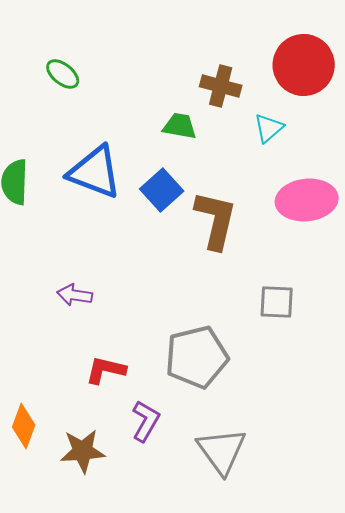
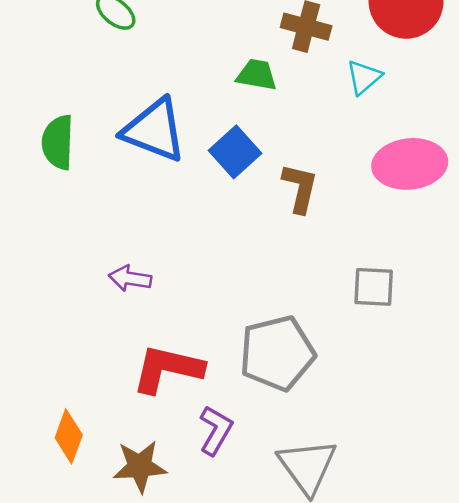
brown L-shape: (216, 220) -> (300, 188), size x0.7
red L-shape: (106, 370) -> (167, 369), size x1.5

